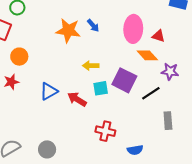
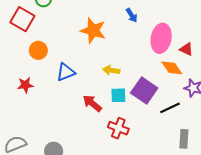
blue arrow: (93, 26) -> (132, 15), moved
red star: (11, 82) -> (25, 85), moved
blue triangle: (49, 91) -> (66, 72), moved
red cross: (105, 131) -> (118, 128), moved

